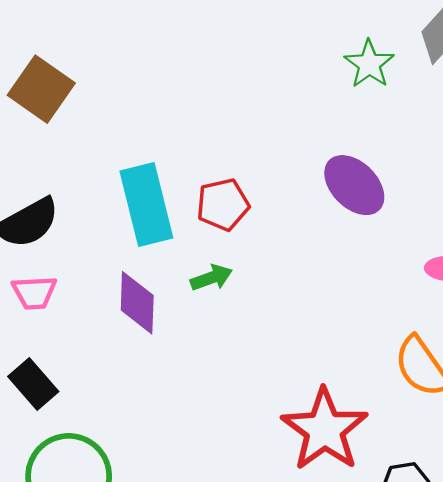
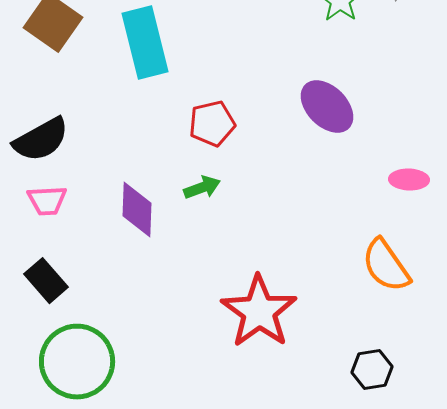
cyan rectangle: (146, 205) -> (145, 43), moved
red star: (325, 430) -> (259, 312), moved

